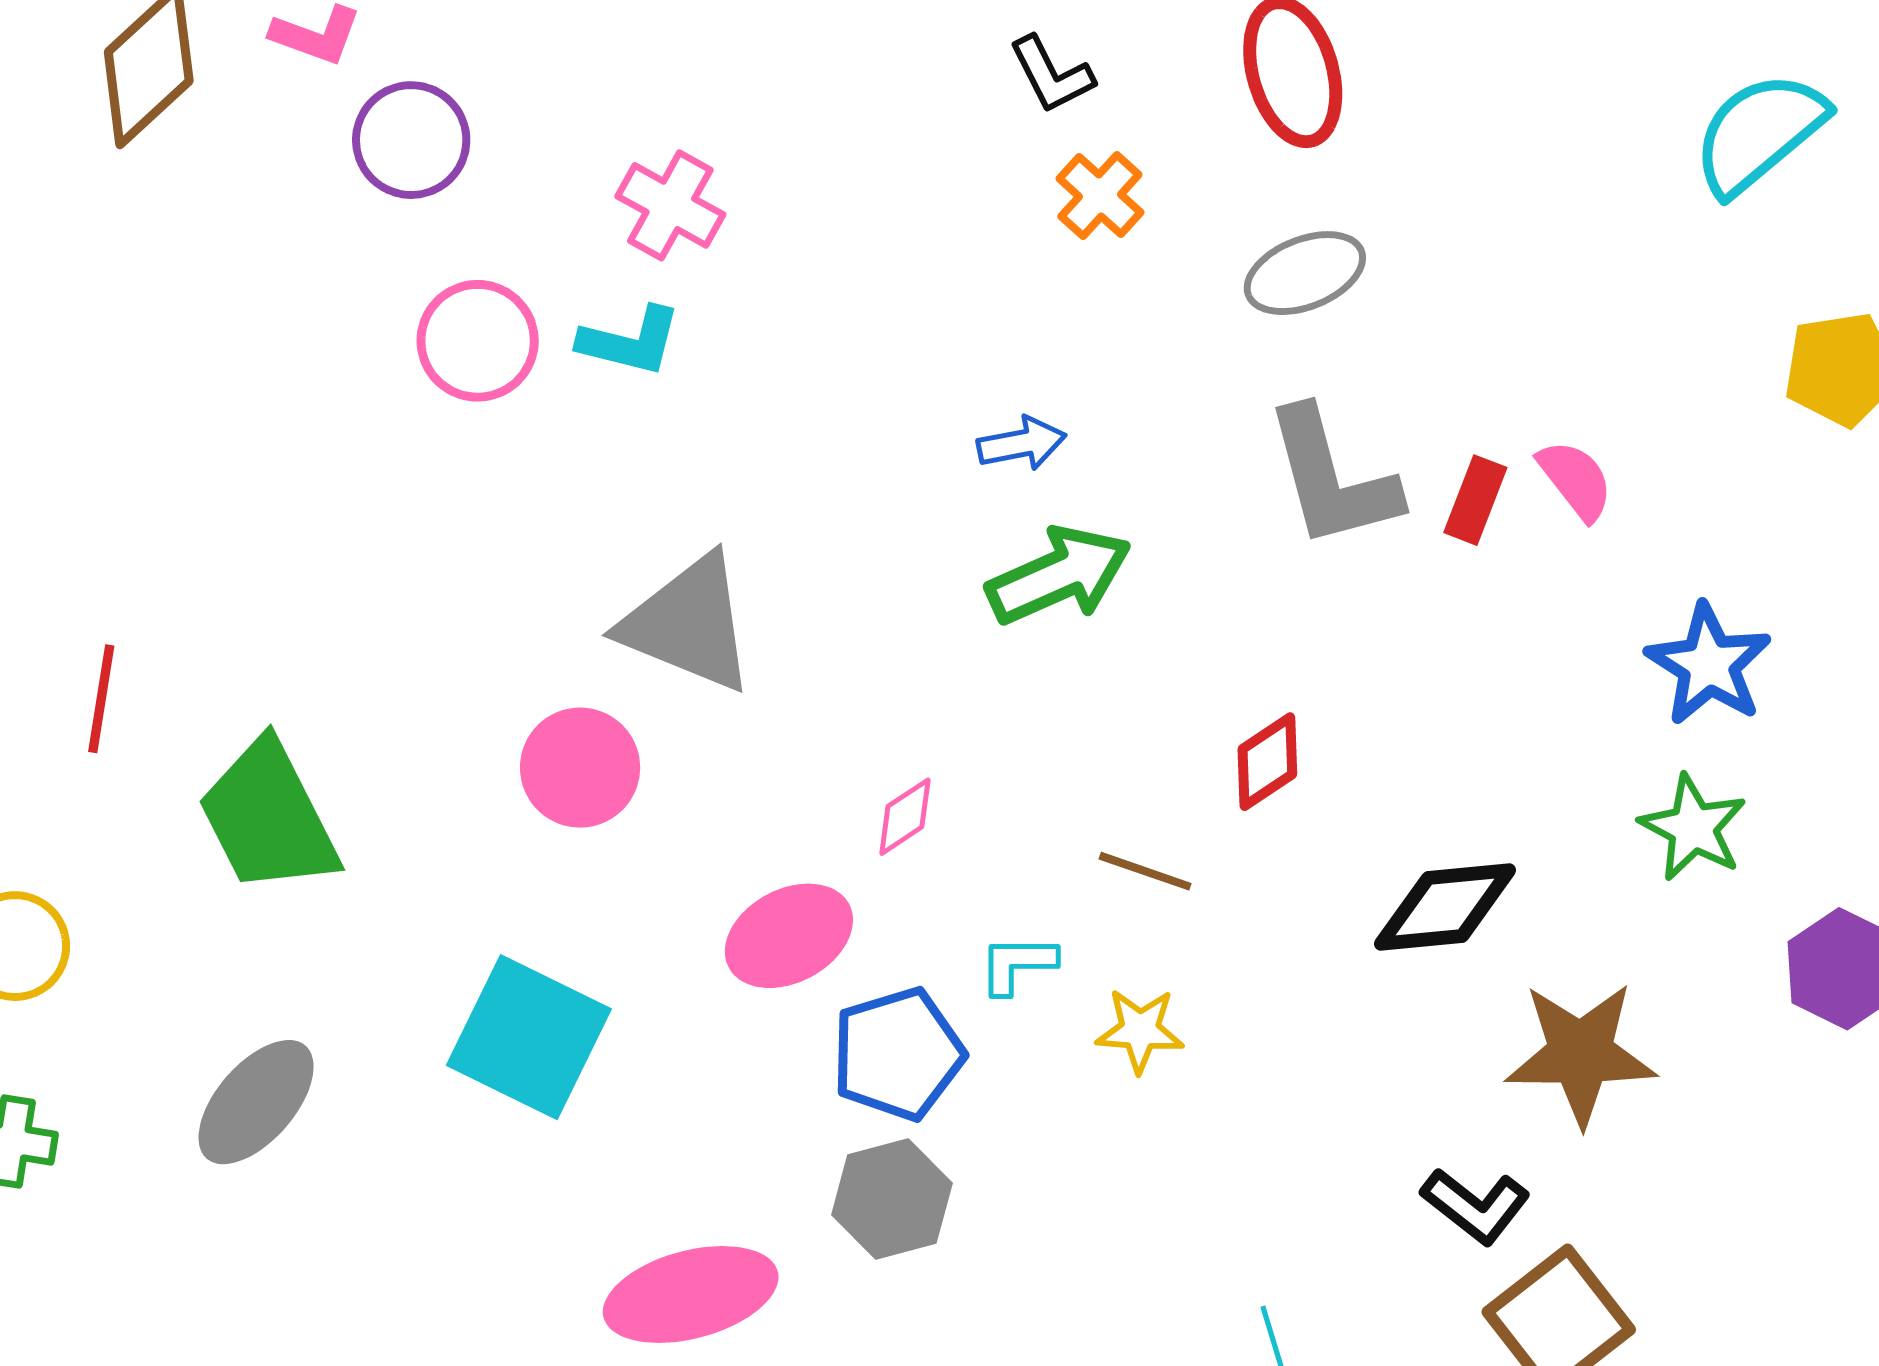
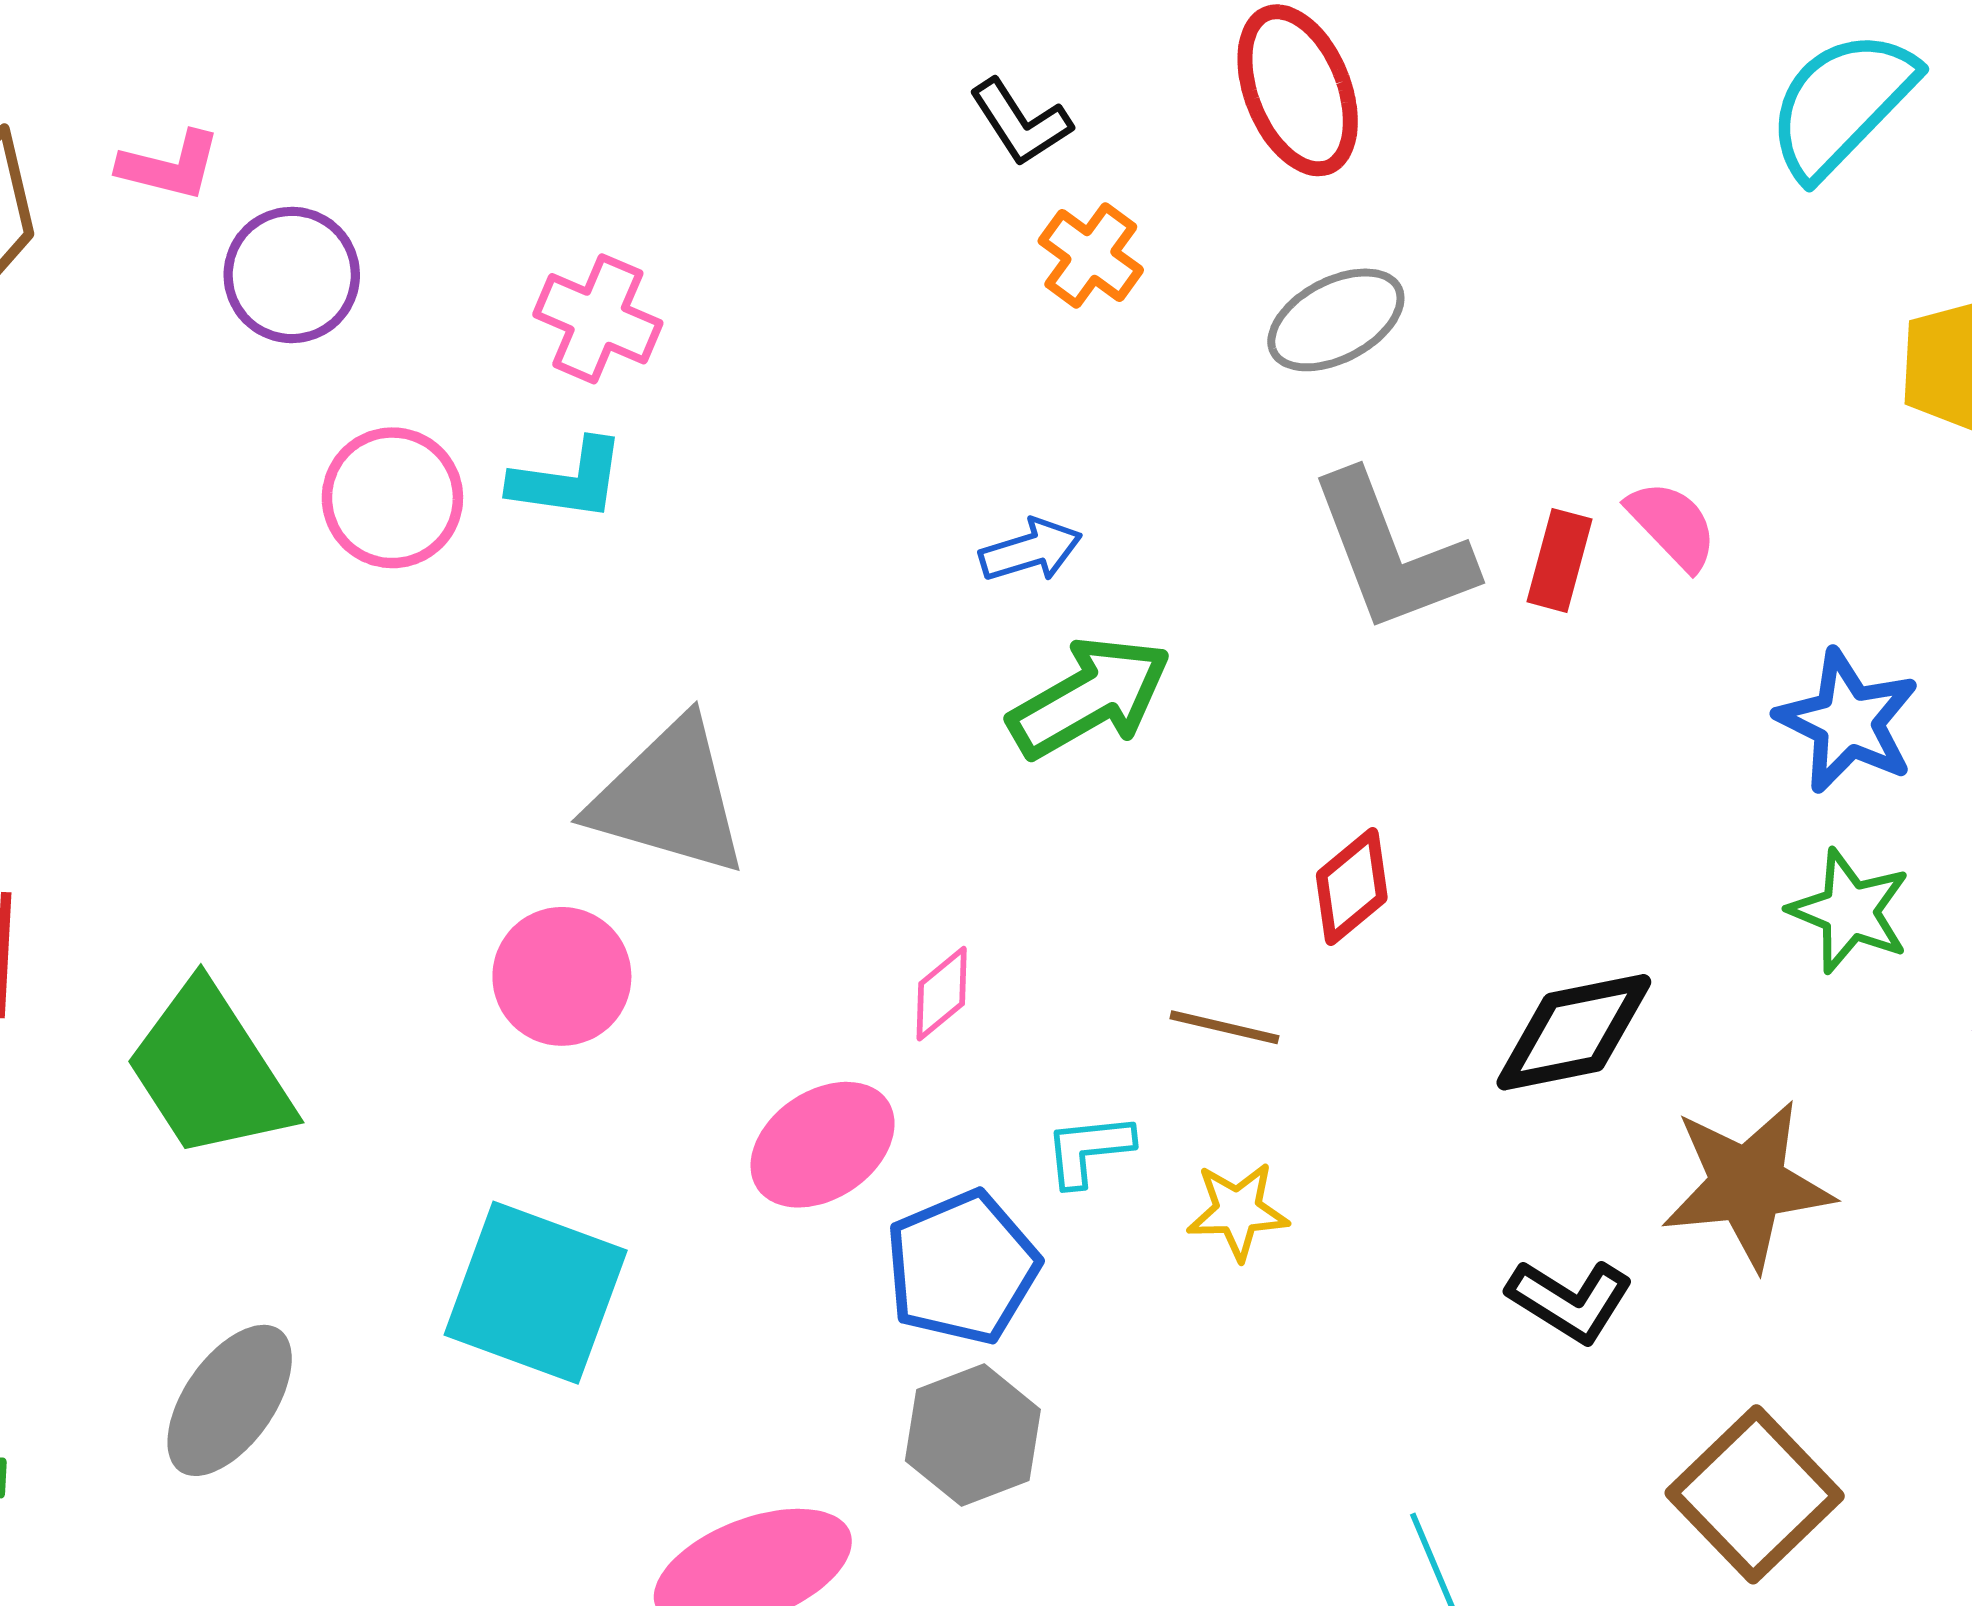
black L-shape: (1476, 1206) -> (1570, 1301), moved

